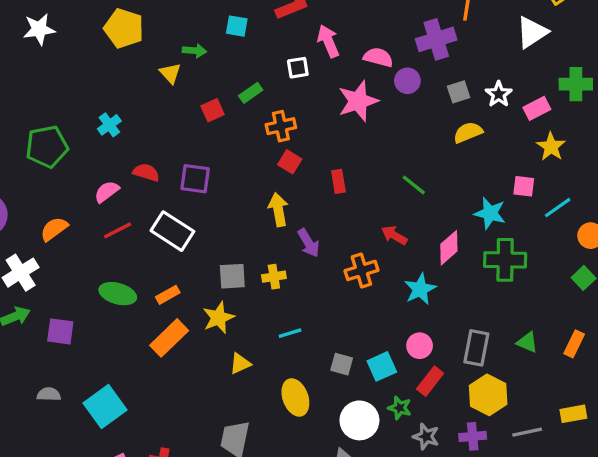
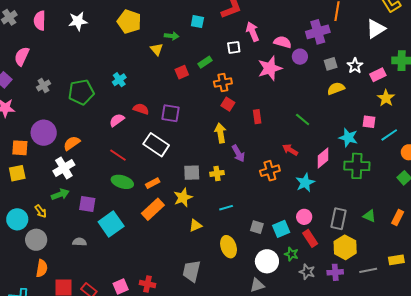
orange semicircle: (54, 229) -> (72, 143), moved
red line: (118, 230) -> (118, 155), moved, turned 60
red rectangle: (430, 381) -> (310, 238), turned -72
cyan square: (105, 406) -> (111, 224), moved

